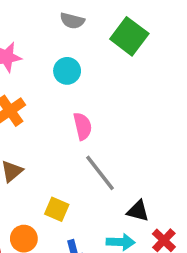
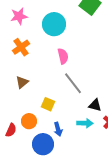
cyan circle: (67, 71) -> (54, 24), size x1.5

